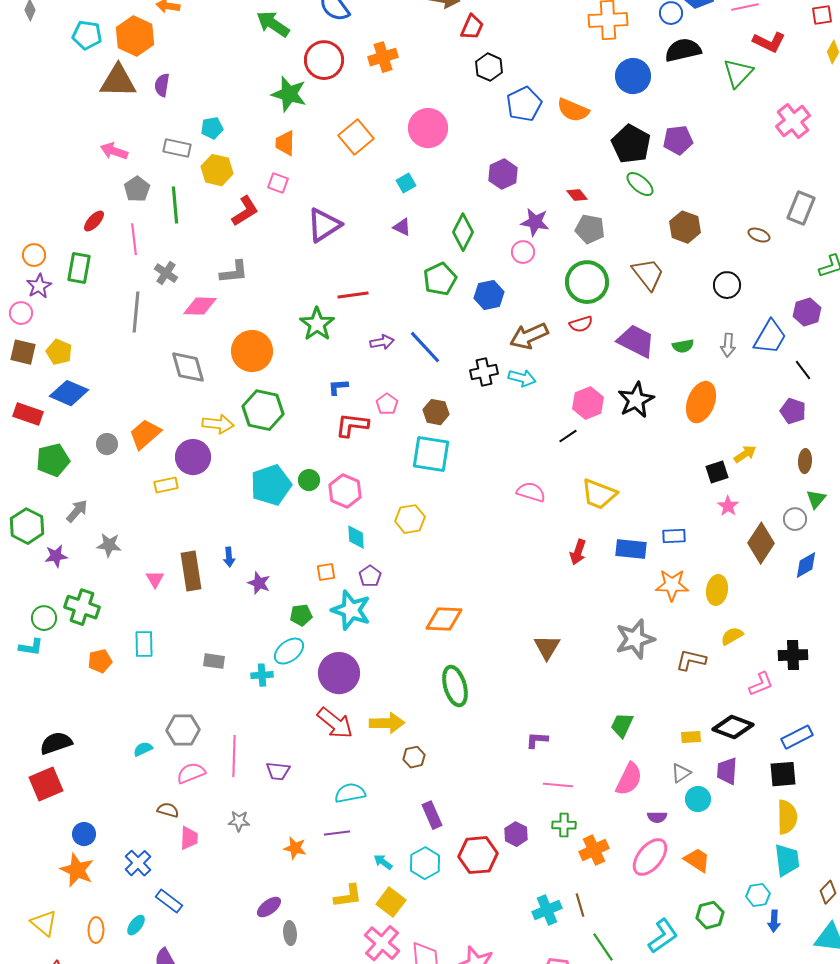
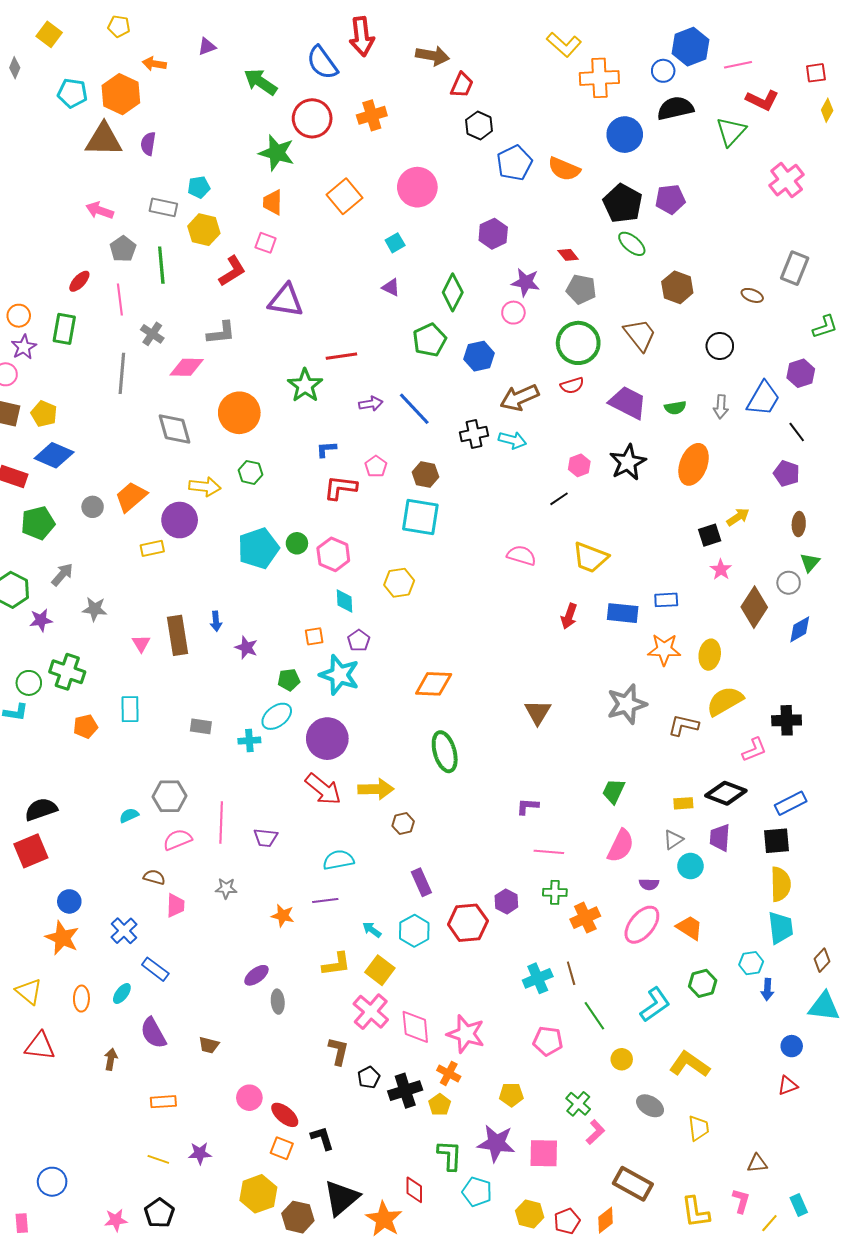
purple triangle: (324, 225) -> (286, 300), moved, turned 42
pink hexagon: (588, 403) -> (579, 465), size x0.7
green hexagon: (263, 410) -> (250, 472), size x0.6
yellow semicircle: (732, 636) -> (725, 701), size x1.6

